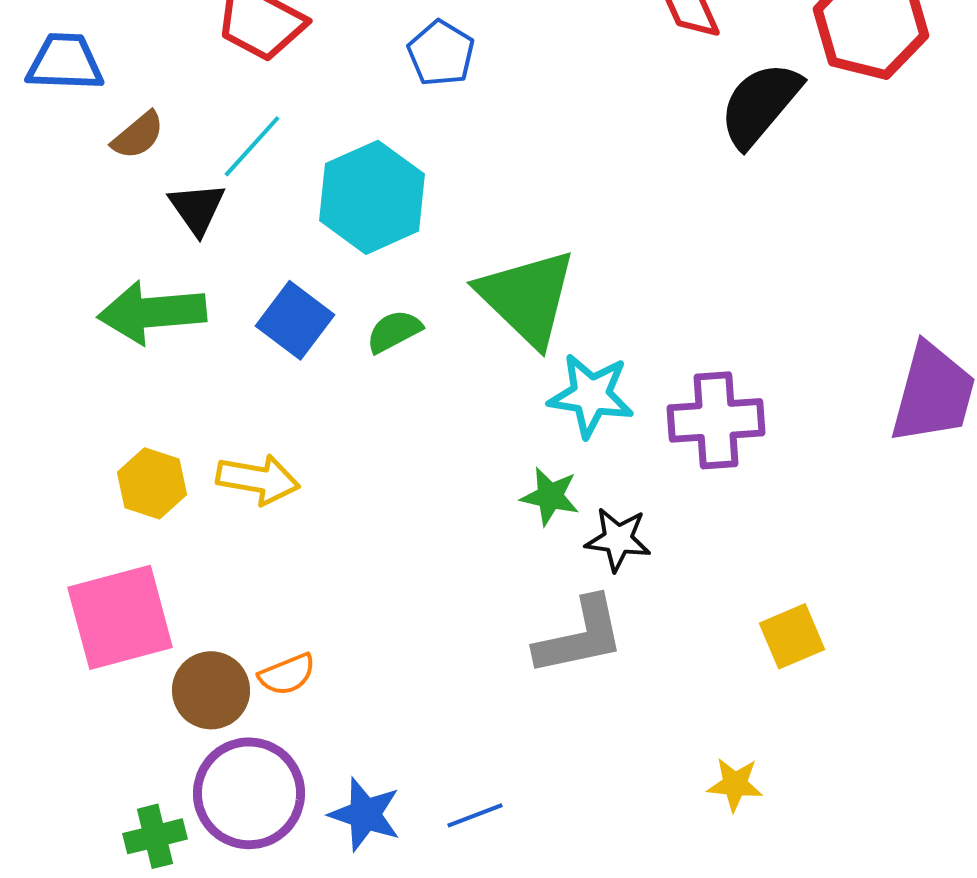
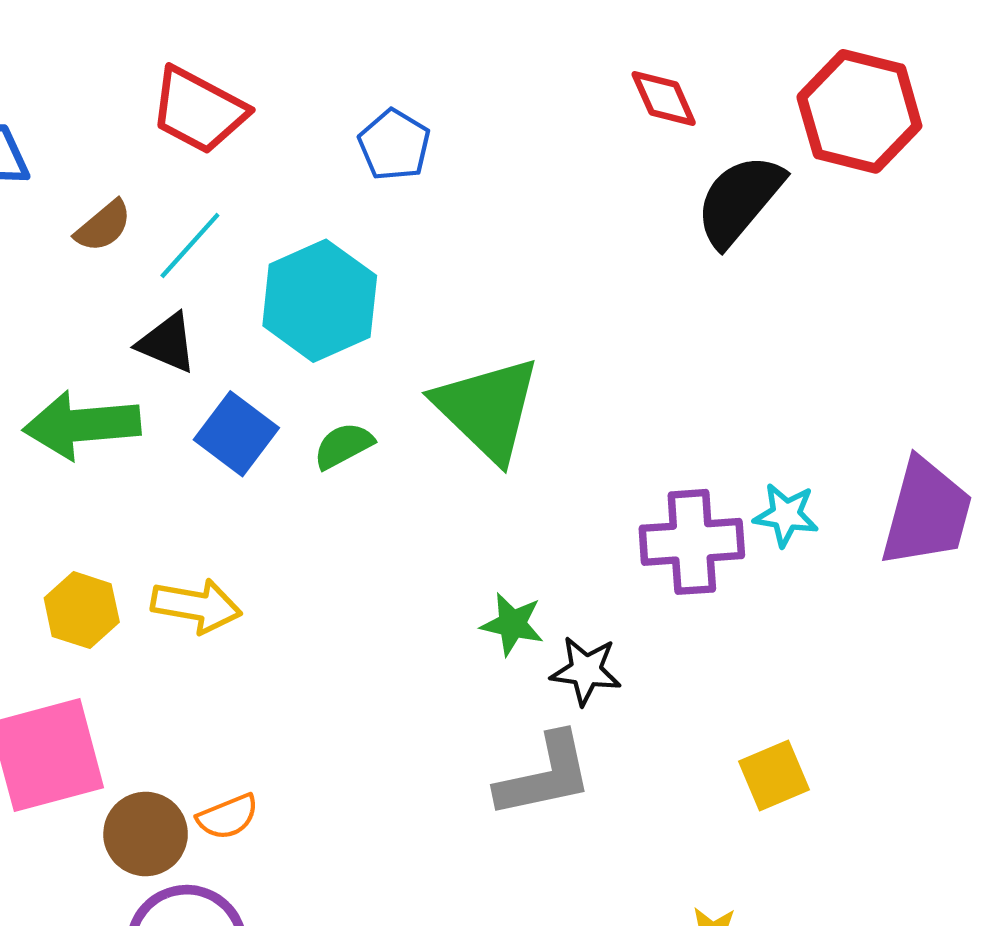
brown semicircle: (138, 135) -> (103, 226), moved
black triangle: (197, 208) -> (167, 343), moved, turned -32
cyan star: (591, 395) -> (786, 515), moved, size x0.7

